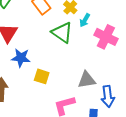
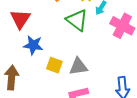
gray triangle: (87, 80) -> (78, 67), moved

